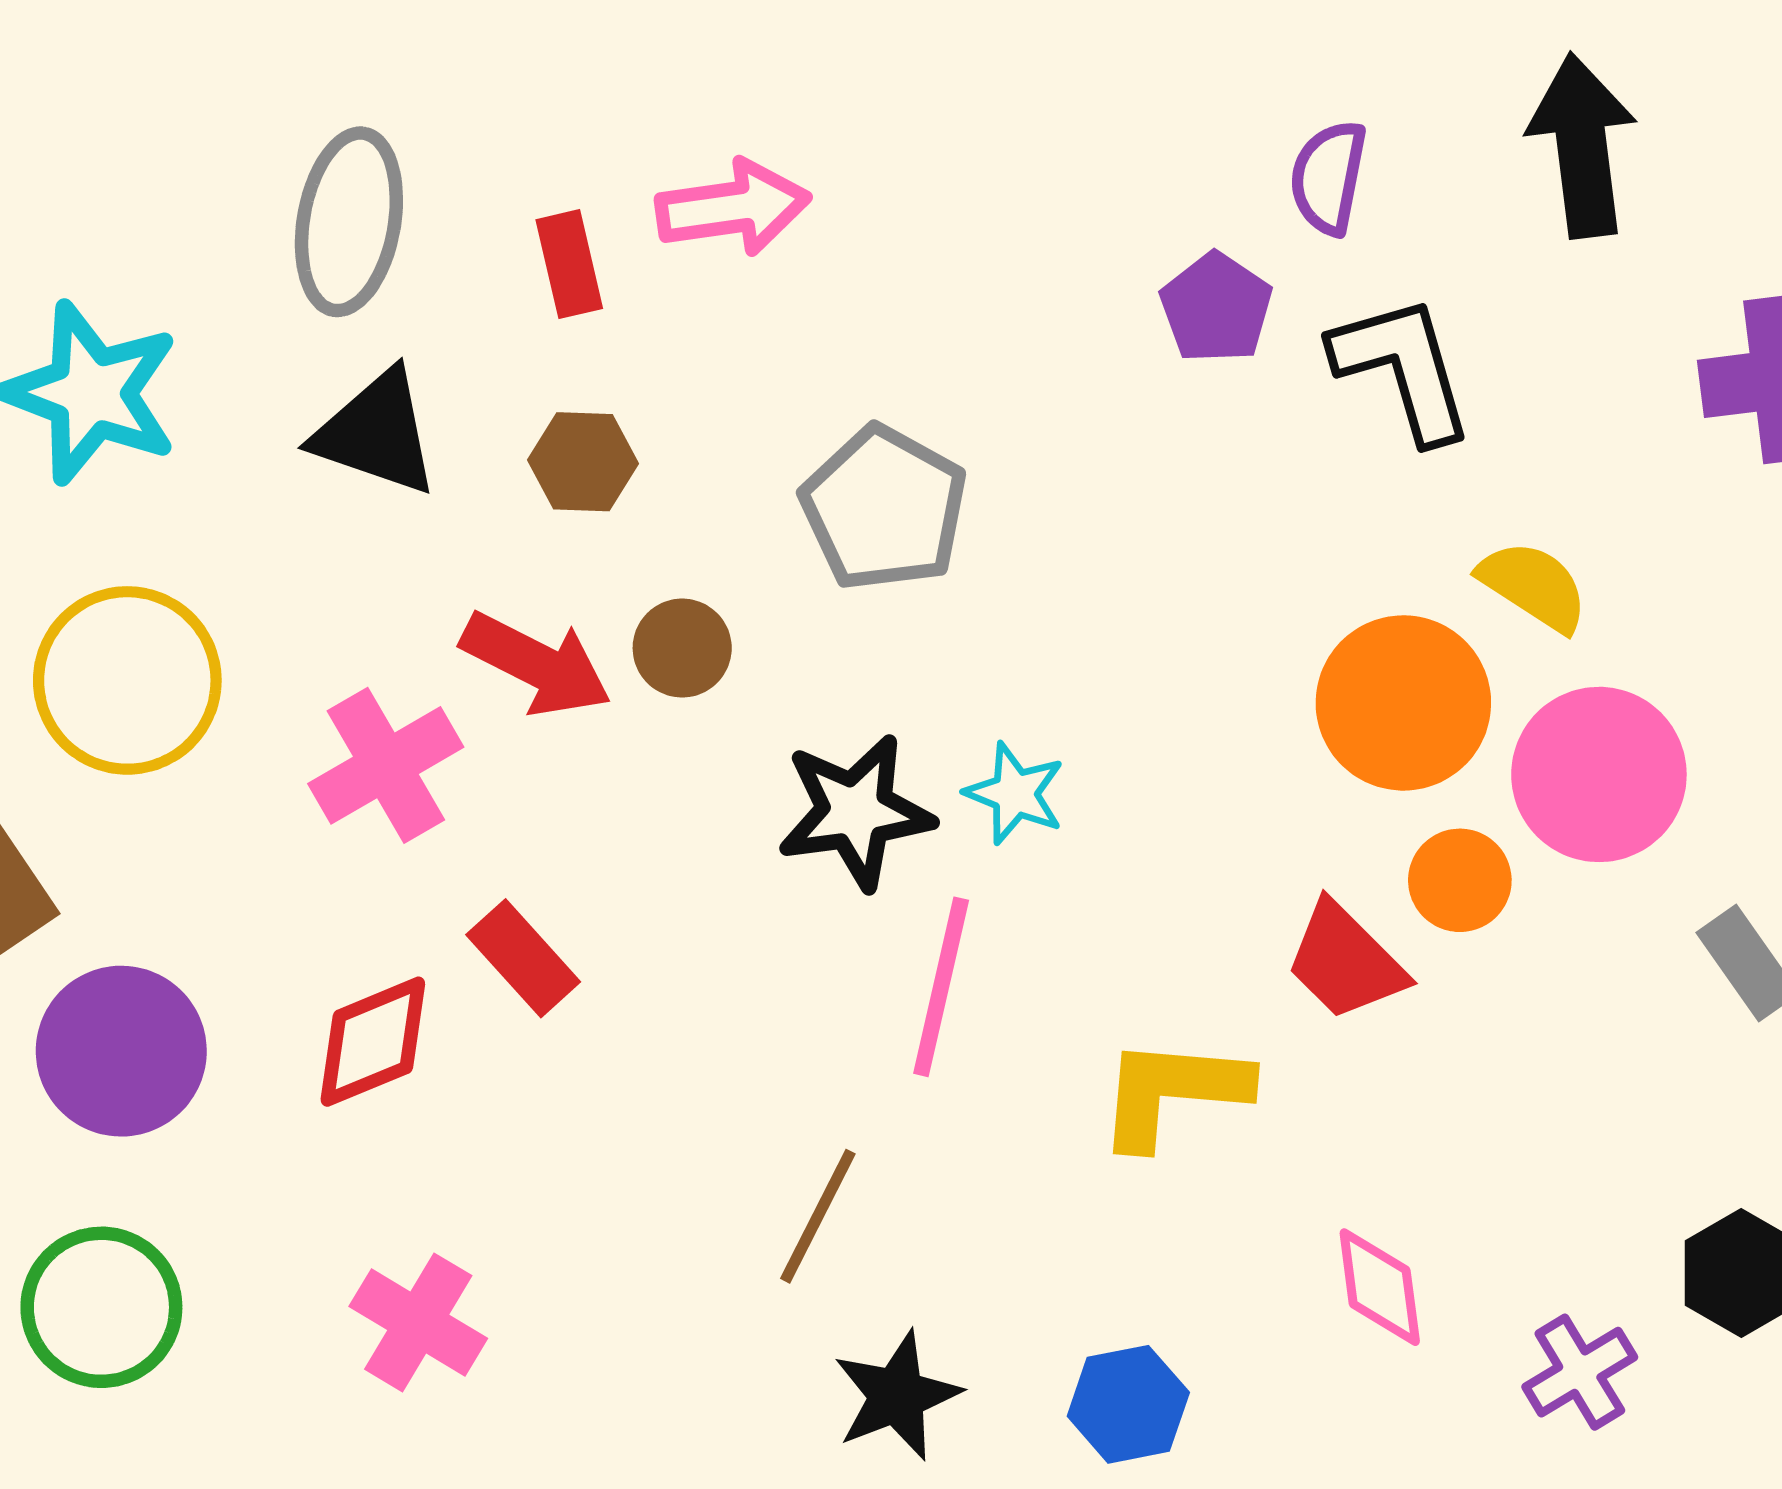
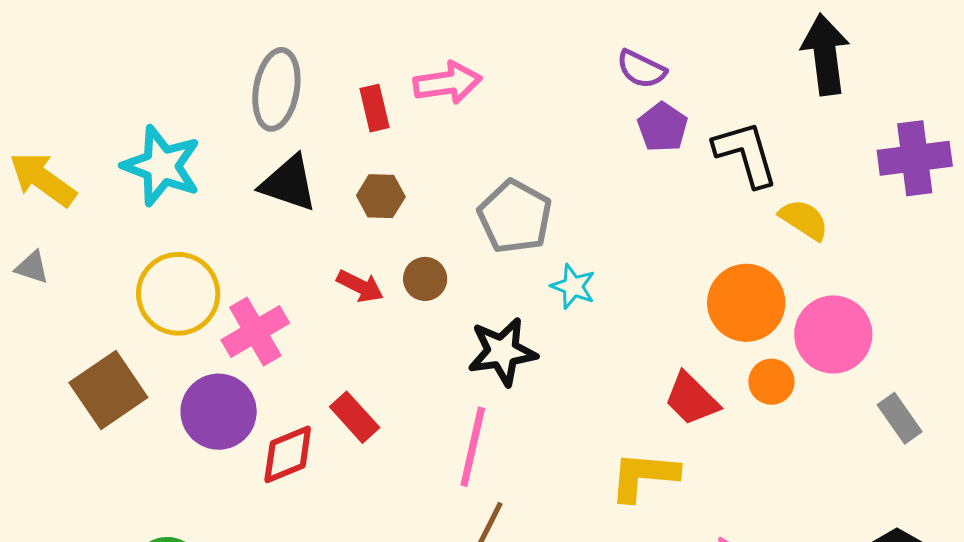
purple semicircle: (1328, 177) -> (641, 69), moved, turned -75
yellow semicircle: (1533, 586) -> (804, 220), moved
red arrow: (536, 664) -> (360, 286), size x0.7
pink cross: (386, 765) -> (255, 332), moved
cyan star: (1015, 793) -> (573, 286), moved
red trapezoid: (1345, 961) -> (692, 399), moved
pink line: (941, 987) -> (473, 447), moved
purple circle: (121, 1051) -> (219, 412), moved

